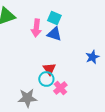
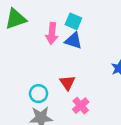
cyan circle: (46, 79) -> (39, 94), moved

